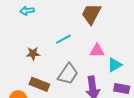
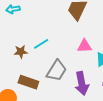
cyan line: (63, 39) -> (41, 44), moved

